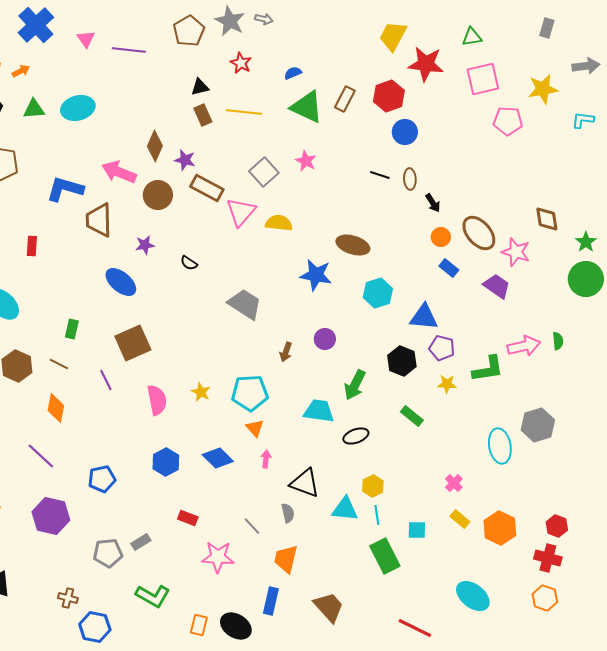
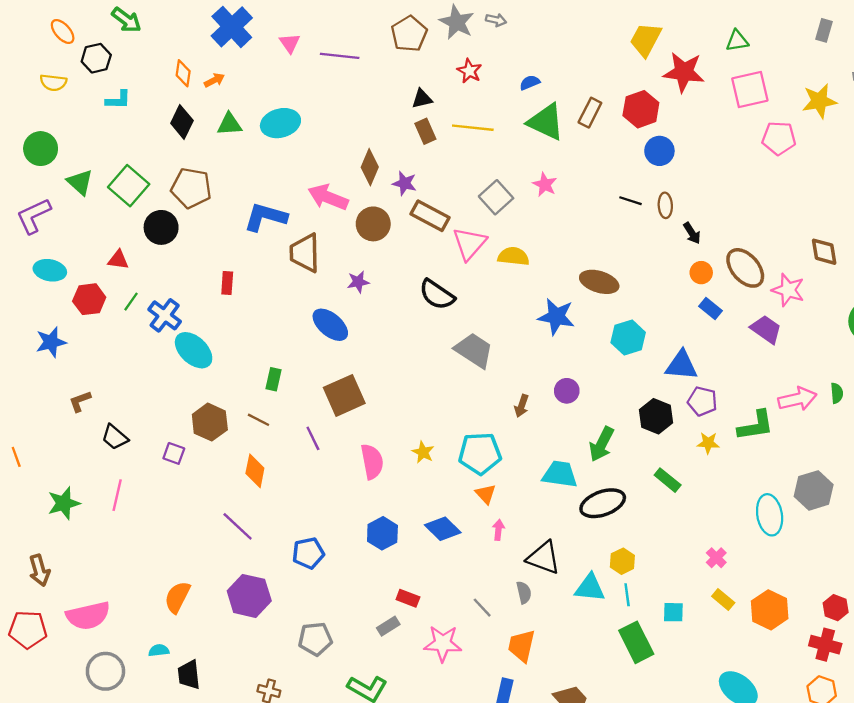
black semicircle: (189, 263) -> (437, 295), moved, size x1.8
black ellipse: (356, 436) -> (603, 503), size x1.5
gray rectangle: (141, 542) -> (388, 626), moved

